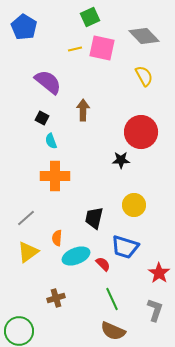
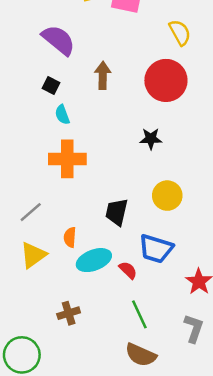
red circle: (141, 132) -> (166, 80), moved

